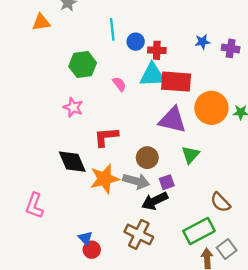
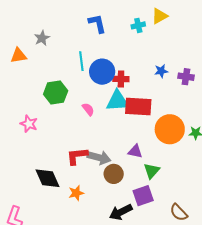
blue circle: (136, 42) -> (102, 72), size x1.6
pink star: (73, 107) -> (29, 124), moved
purple triangle: (172, 120) -> (135, 151), moved, size x0.6
orange star: (105, 179) -> (76, 193), size x0.6
gray arrow: (136, 181) -> (99, 158), moved
purple square: (167, 182) -> (143, 196), moved, size x1.5

